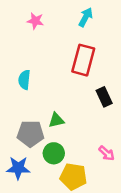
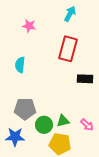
pink star: (35, 21) -> (29, 26), moved
black rectangle: (104, 97) -> (85, 79), turned -63
green triangle: (56, 120) -> (63, 121), moved

